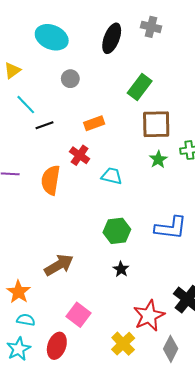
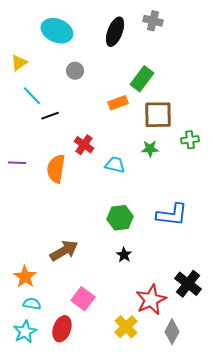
orange rectangle: (94, 123) -> (118, 103), moved
green star: (158, 159) -> (150, 149), moved, turned 30

